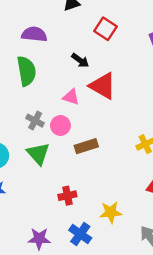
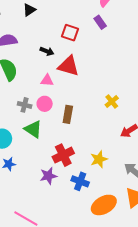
red square: (106, 29) -> (70, 33), moved
brown rectangle: (86, 146) -> (68, 114), turned -48
red cross: (67, 196) -> (63, 155), size x1.5
purple star: (39, 239) -> (48, 176), moved

